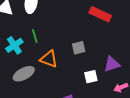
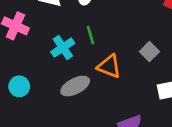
gray square: (79, 48) -> (149, 52), turned -32

